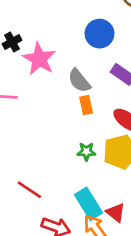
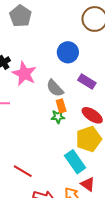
green star: (86, 152) -> (58, 117), moved
cyan rectangle: (88, 204) -> (75, 162), moved

